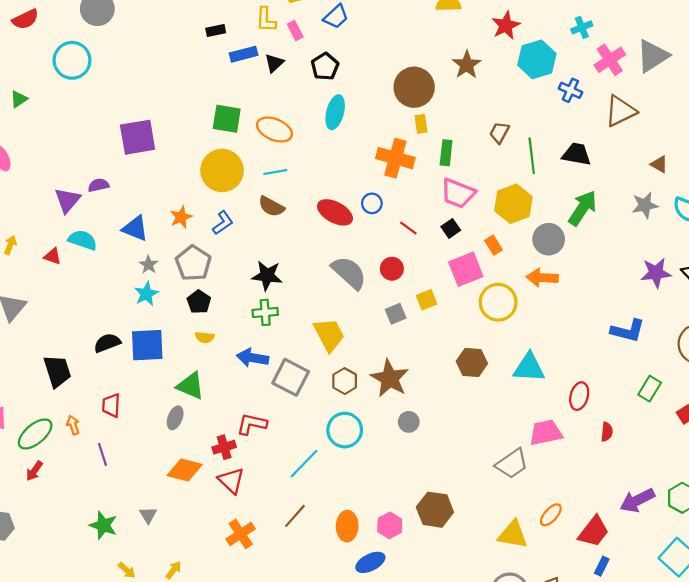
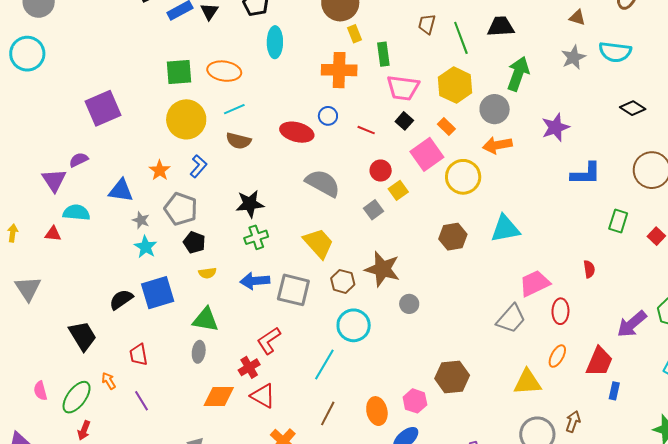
red circle: (392, 269) -> (381, 171), moved
purple star: (656, 273) -> (555, 127), moved
red ellipse: (579, 396) -> (560, 311), moved
red L-shape: (252, 424) -> (269, 341), turned -32

